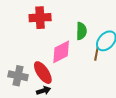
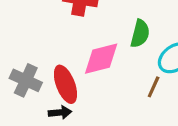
brown line: (96, 54) -> (154, 87), moved

